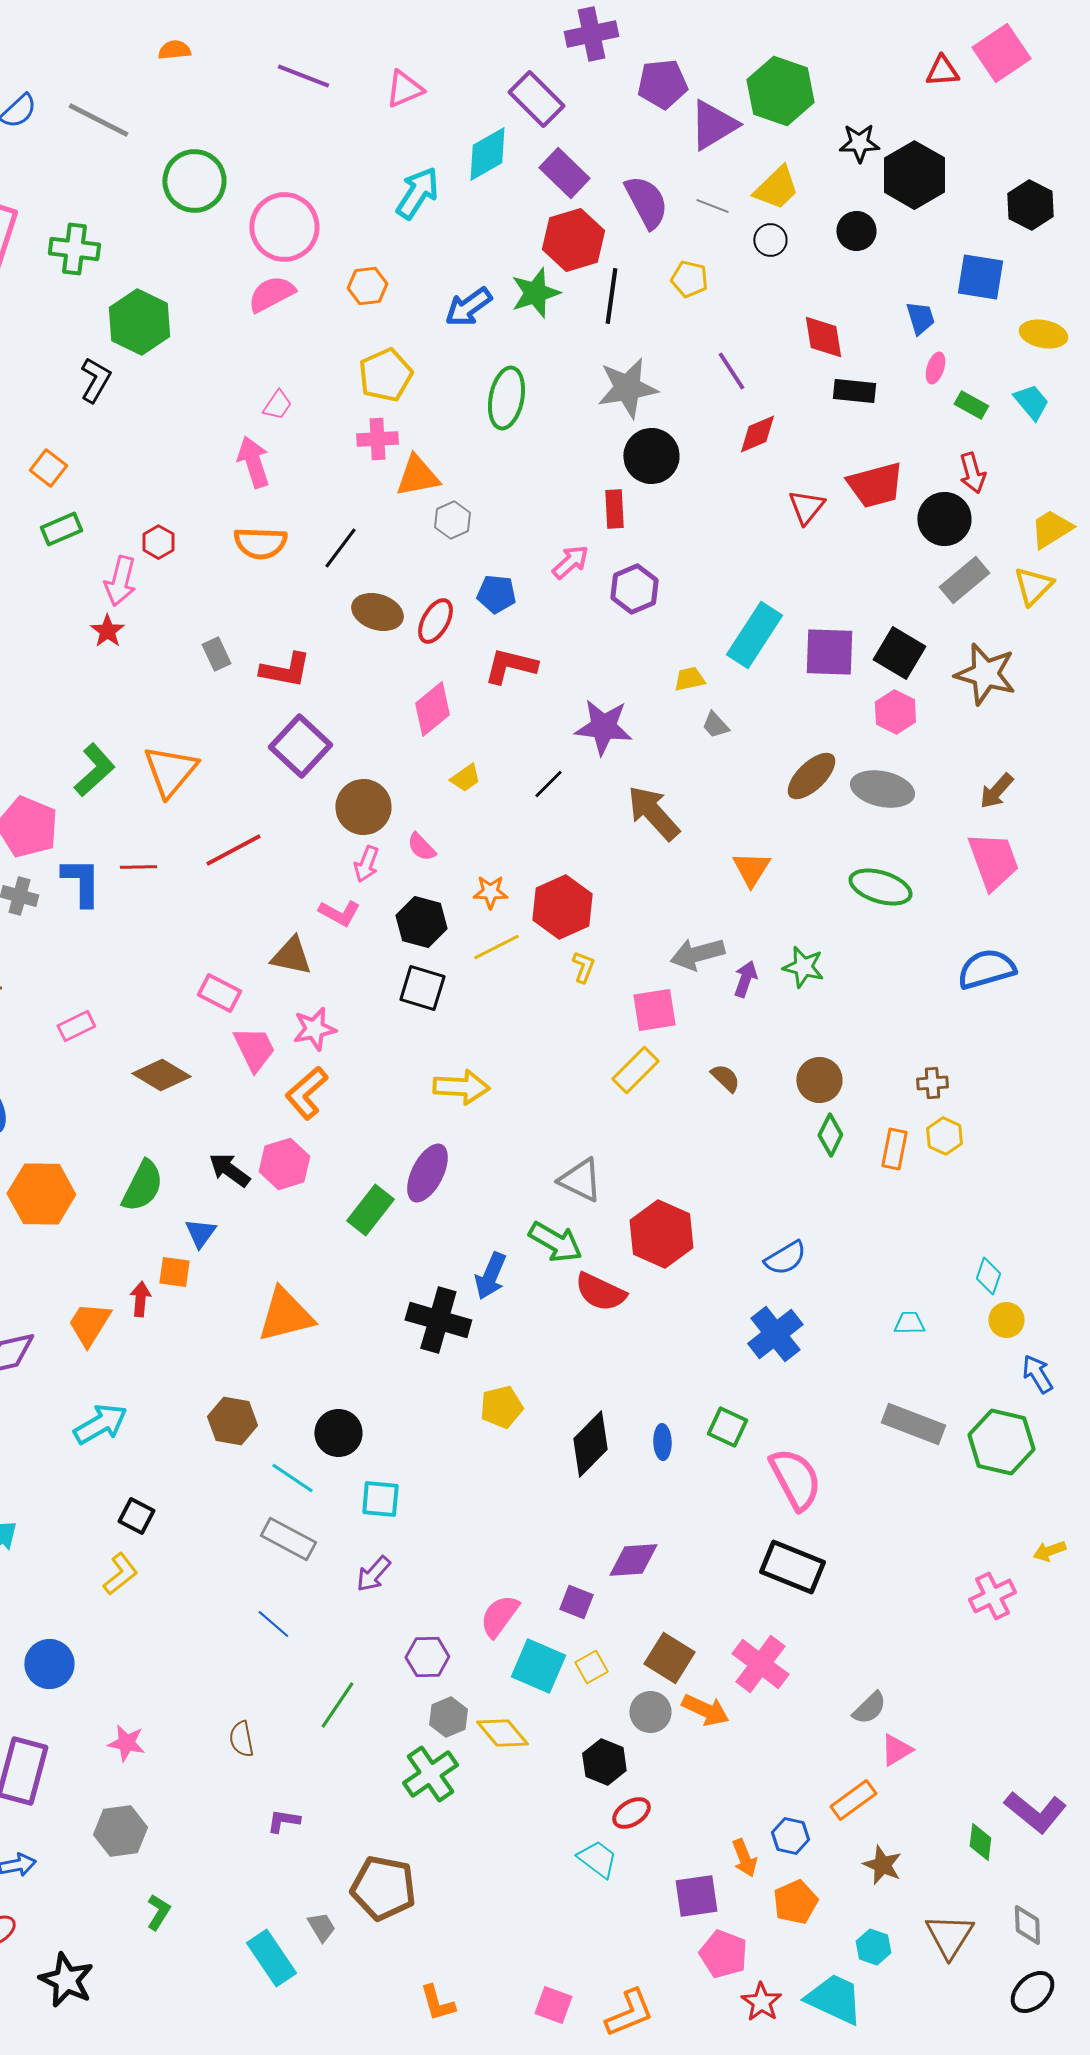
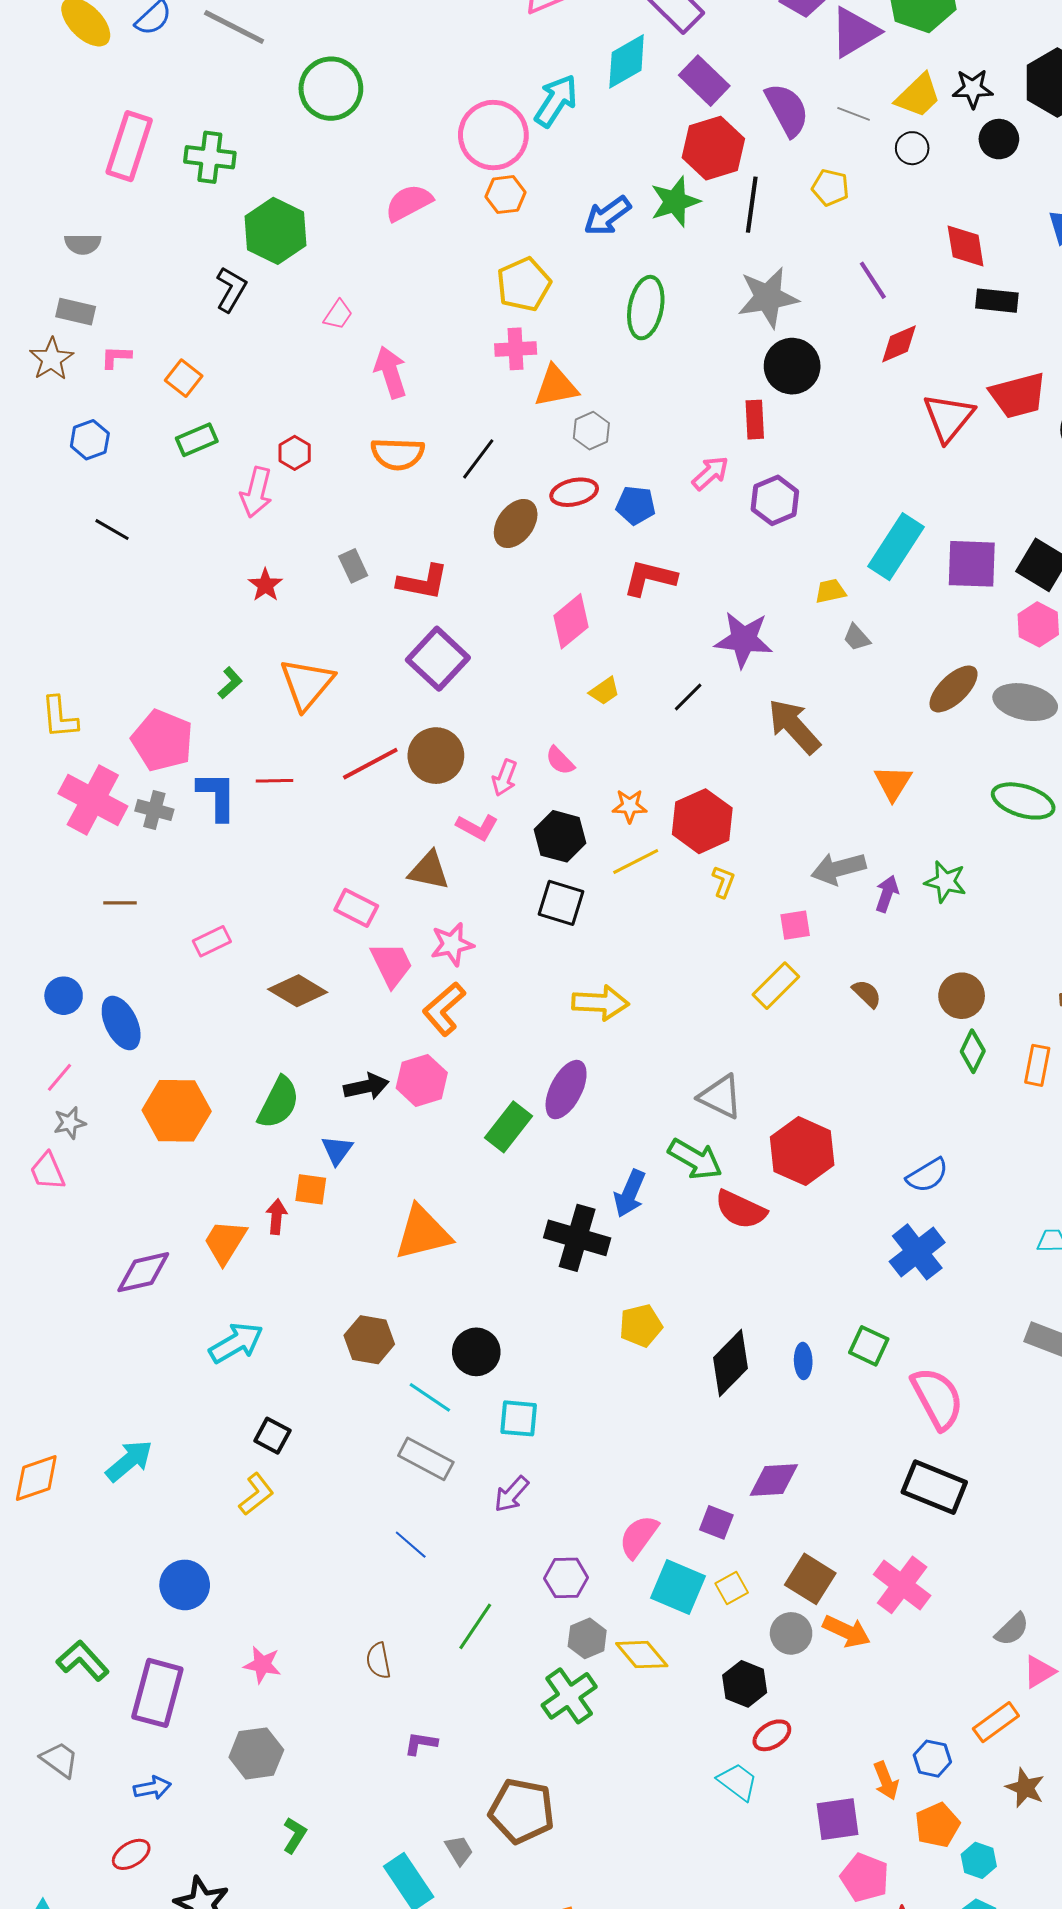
black star: (859, 143) -> (973, 89), moved
pink circle: (284, 227) -> (493, 135), moved
pink trapezoid: (277, 405) -> (338, 315), moved
red triangle: (806, 507) -> (948, 418), size x1.4
brown ellipse: (377, 612) -> (516, 523), turned -72
red ellipse: (435, 621) -> (574, 492), moved, turned 48
red star: (107, 631) -> (265, 585), moved
green L-shape: (94, 770) -> (230, 683), size x0.6
brown circle: (363, 807) -> (436, 756), moved
pink square: (654, 1010) -> (795, 925), size x0.7
black arrow: (229, 1170) -> (366, 1087), turned 132
cyan hexagon: (873, 1947) -> (979, 1860), moved

